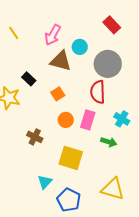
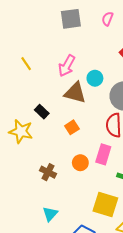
orange circle: (66, 120) -> (80, 163), moved
yellow square: (71, 158) -> (105, 204), moved
cyan triangle: (45, 182) -> (50, 214), moved

